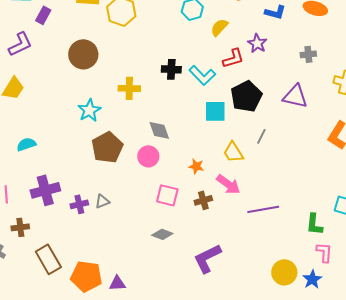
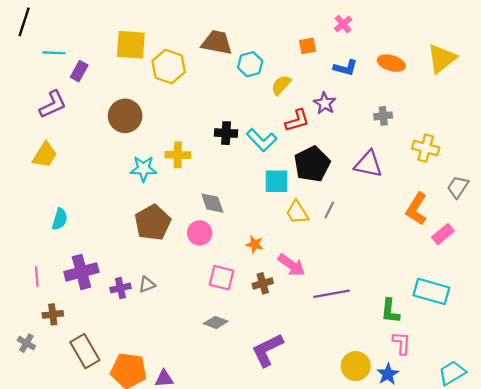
cyan star: (89, 110) -> (143, 169), moved, turned 30
cyan semicircle: (26, 144) -> (60, 219), turned 126
yellow trapezoid: (233, 152) -> (297, 212), moved

